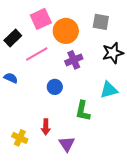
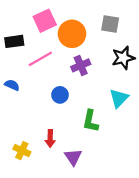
black rectangle: (13, 38) -> (14, 41), turned 36
cyan triangle: (109, 90) -> (119, 98), turned -30

